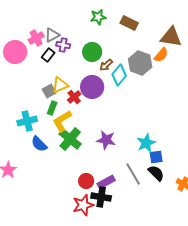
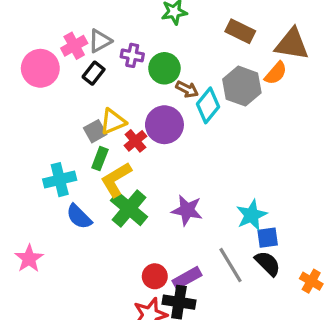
brown rectangle: (129, 23) -> (240, 31), moved
purple cross: (63, 45) -> (132, 55), moved
brown arrow: (106, 65) -> (187, 89), turned -112

